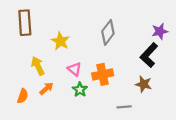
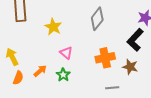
yellow arrow: (38, 66) -> (12, 57), moved
orange cross: (103, 74) -> (105, 58), moved
green star: (80, 90) -> (63, 75), moved

